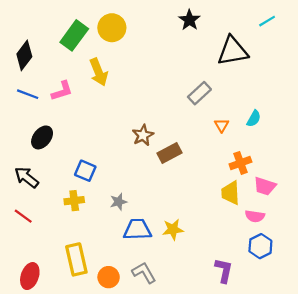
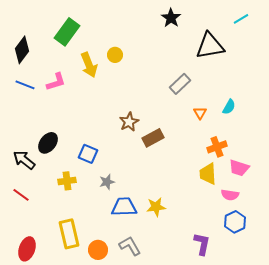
yellow circle: (112, 28) -> (115, 55), moved, size x0.6
black ellipse: (42, 137) -> (48, 143), moved
blue square: (85, 171) -> (88, 154), moved

